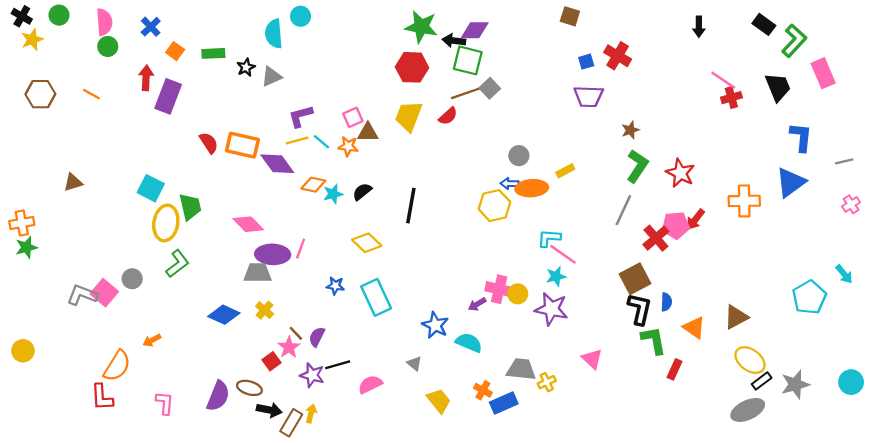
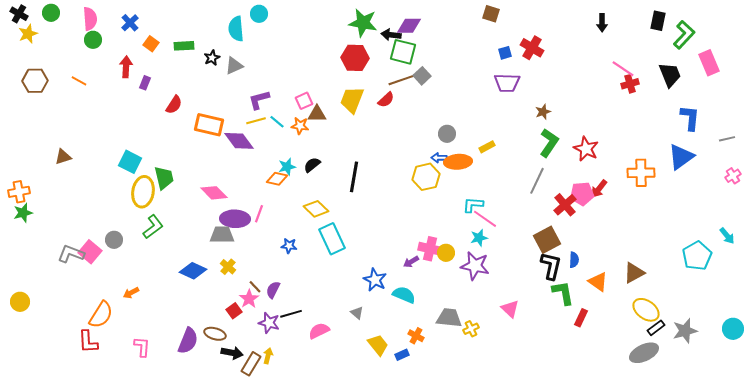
black rectangle: (764, 24) -> (658, 21), turned 66
purple rectangle: (168, 96) -> (145, 83), size x0.5
red semicircle: (209, 143) -> (174, 105), moved, turned 66
orange diamond: (313, 185) -> (277, 179), moved
cyan rectangle: (376, 297) -> (332, 239), moved
blue rectangle: (504, 403) -> (402, 355), moved, size x0.6

